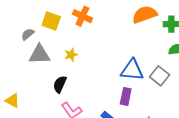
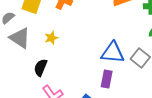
gray triangle: (39, 54) -> (20, 38), turned 35

